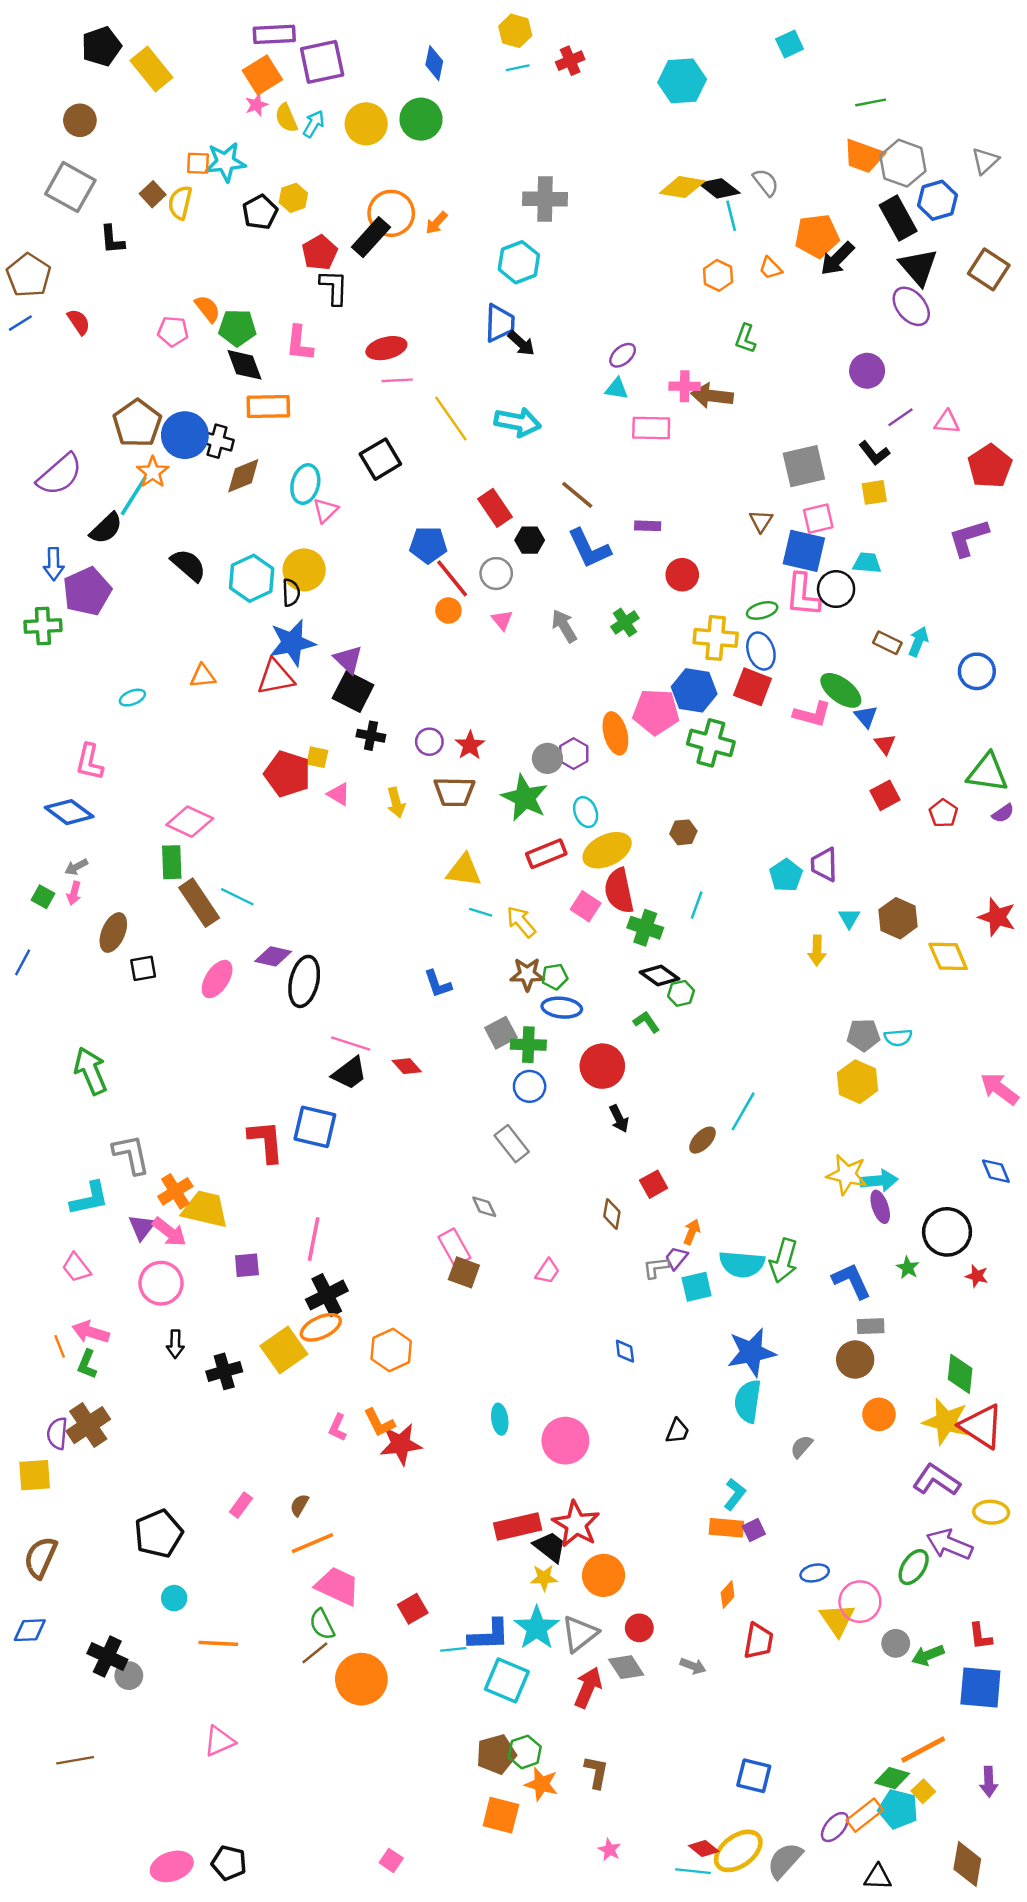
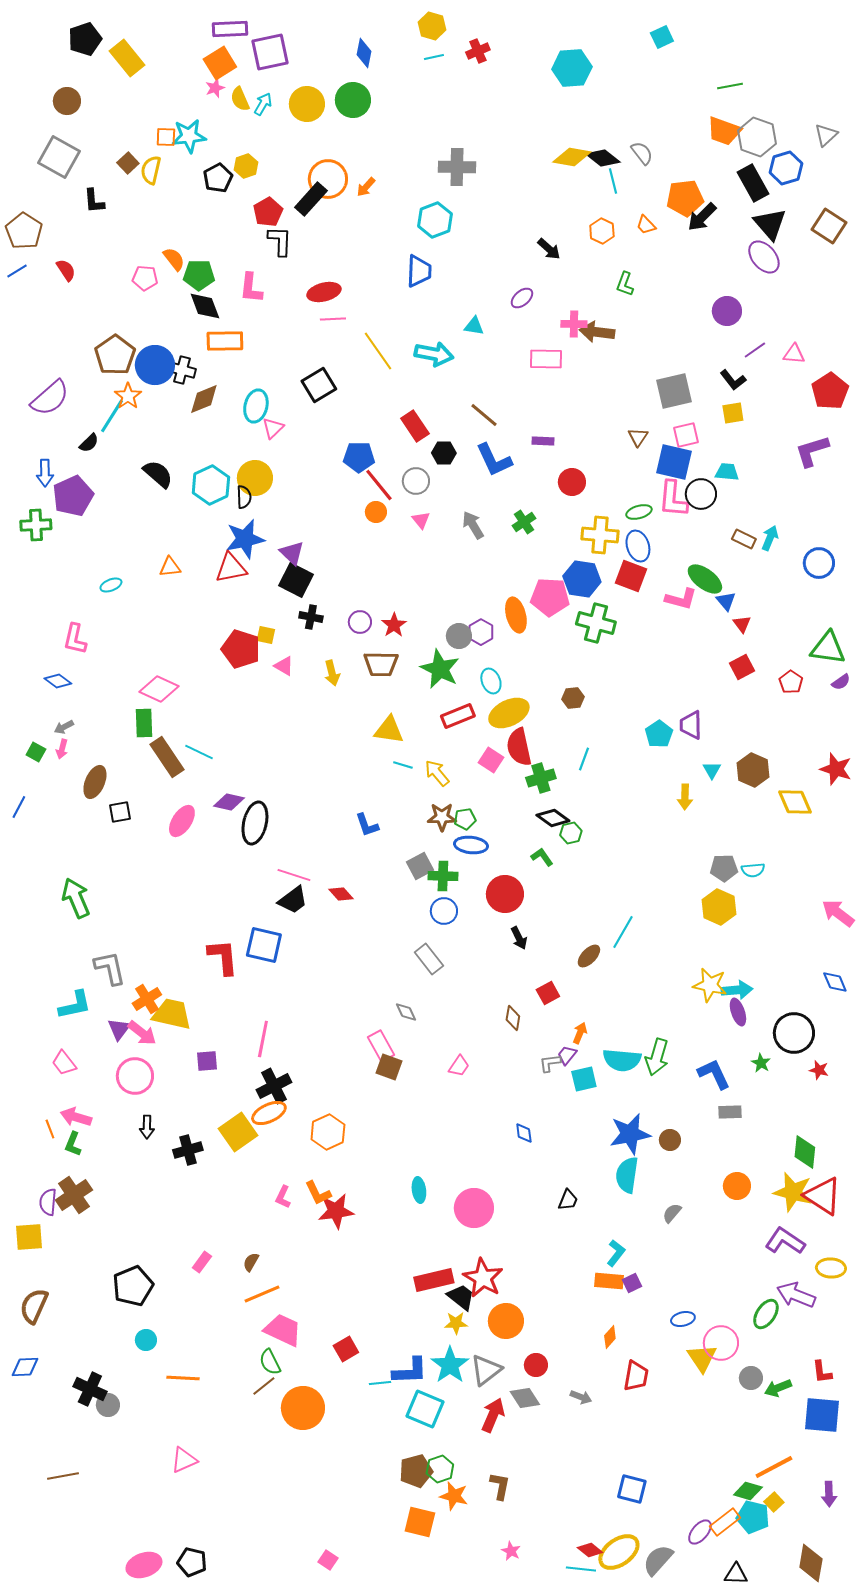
black arrow: (521, 343) -> (549, 249), moved
cyan triangle: (617, 389) -> (474, 326), moved
black semicircle: (106, 528) -> (89, 443), size x0.7
blue diamond: (69, 812) -> (58, 681), size x0.7
green cross: (645, 928) -> (541, 778), turned -36
brown circle: (855, 1359) -> (670, 1140), moved, size x0.7

